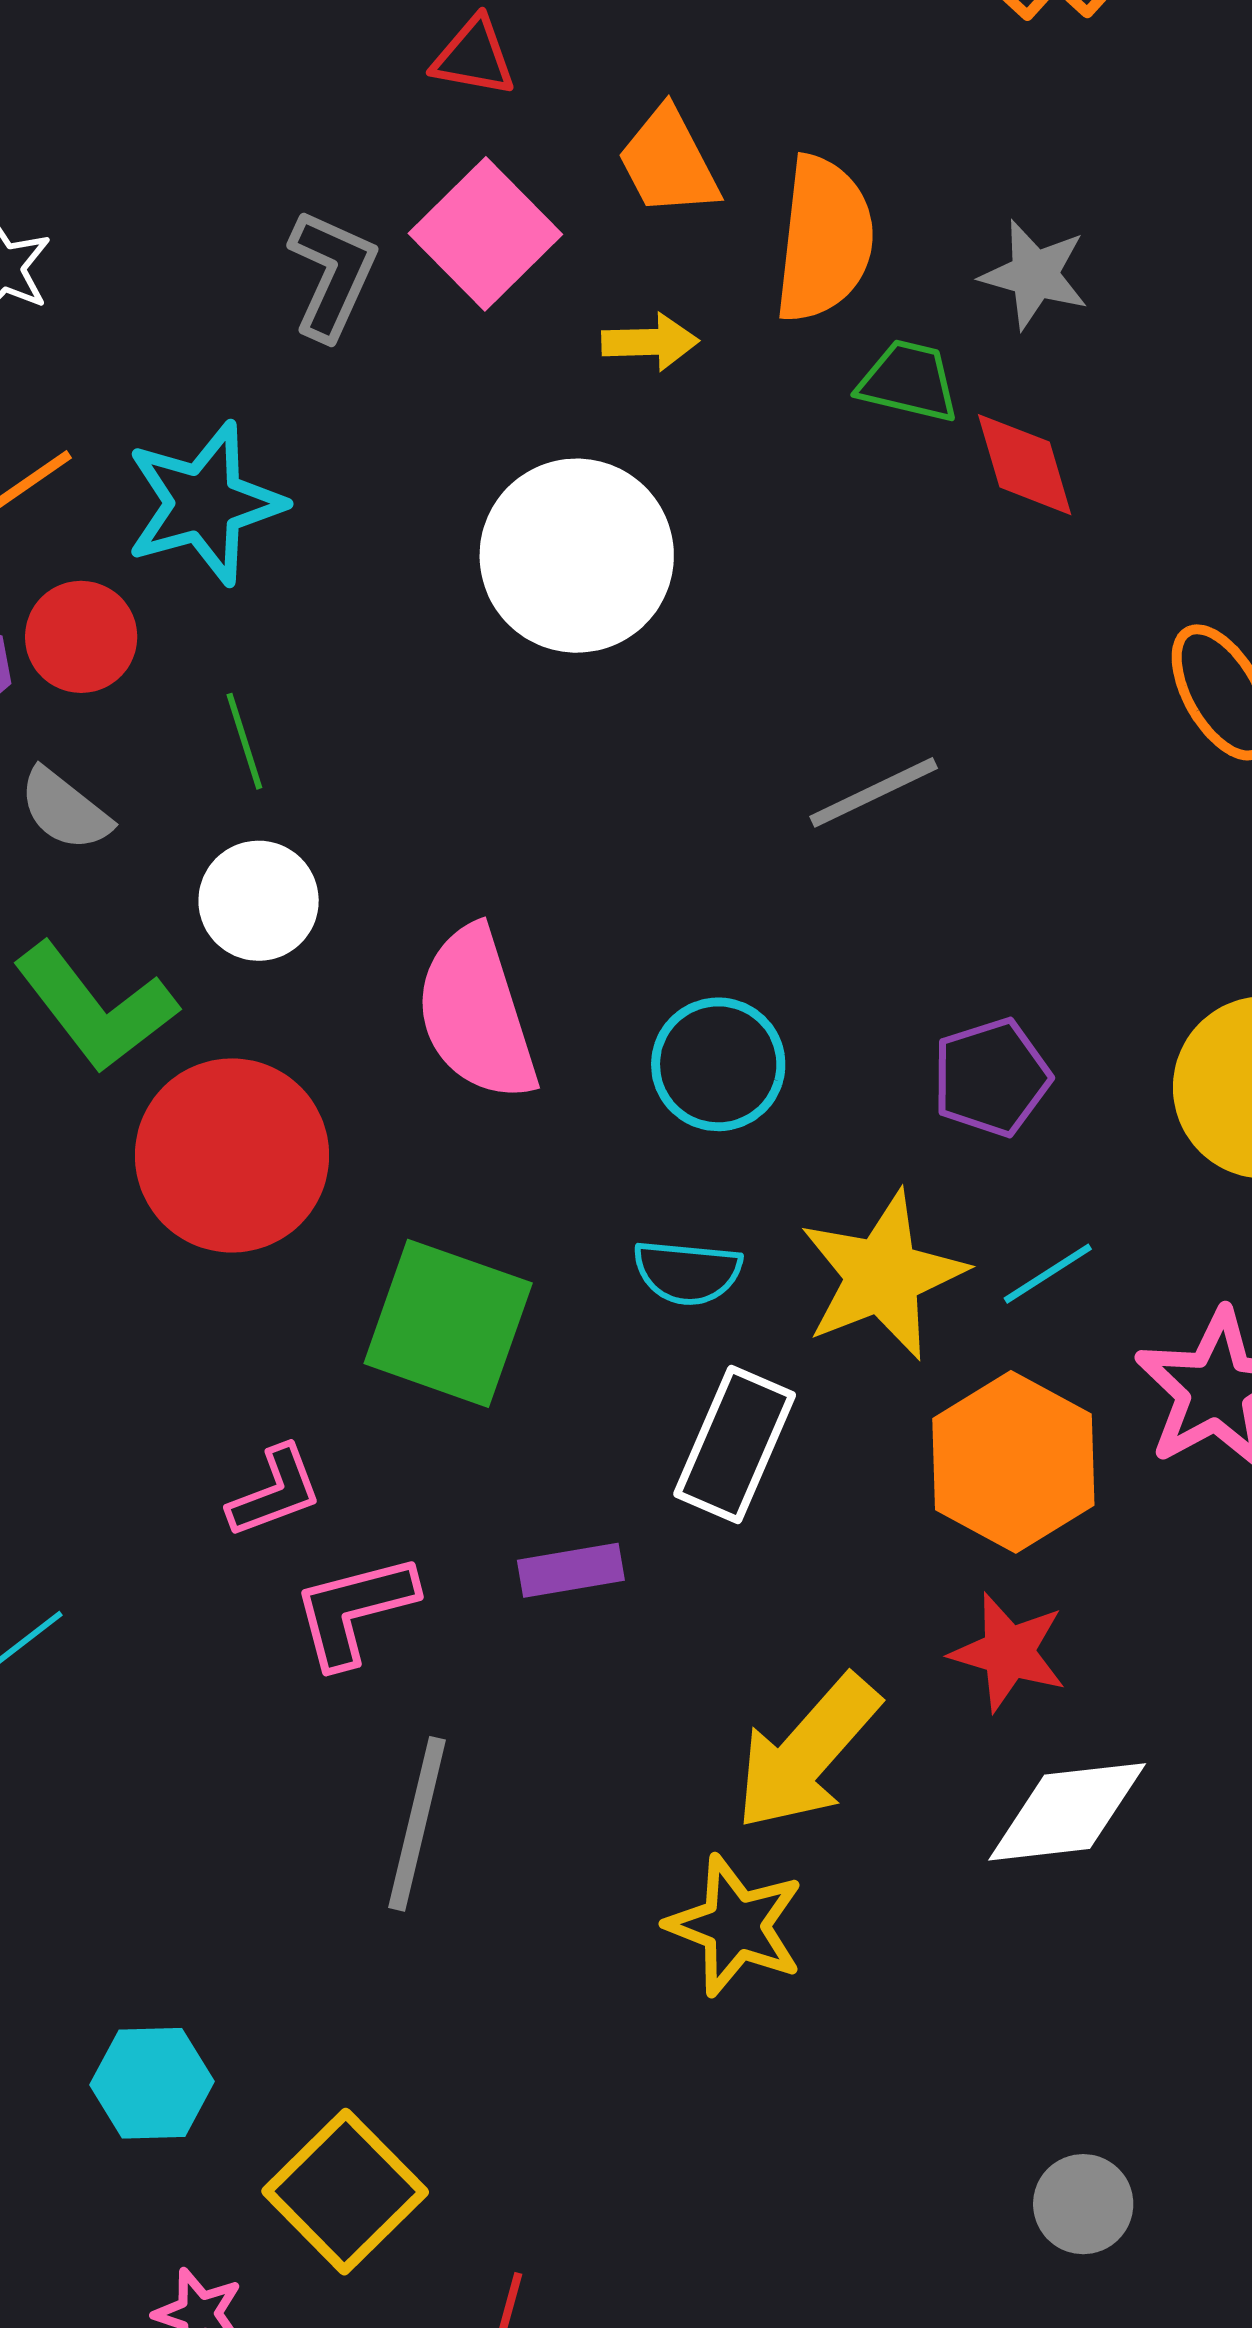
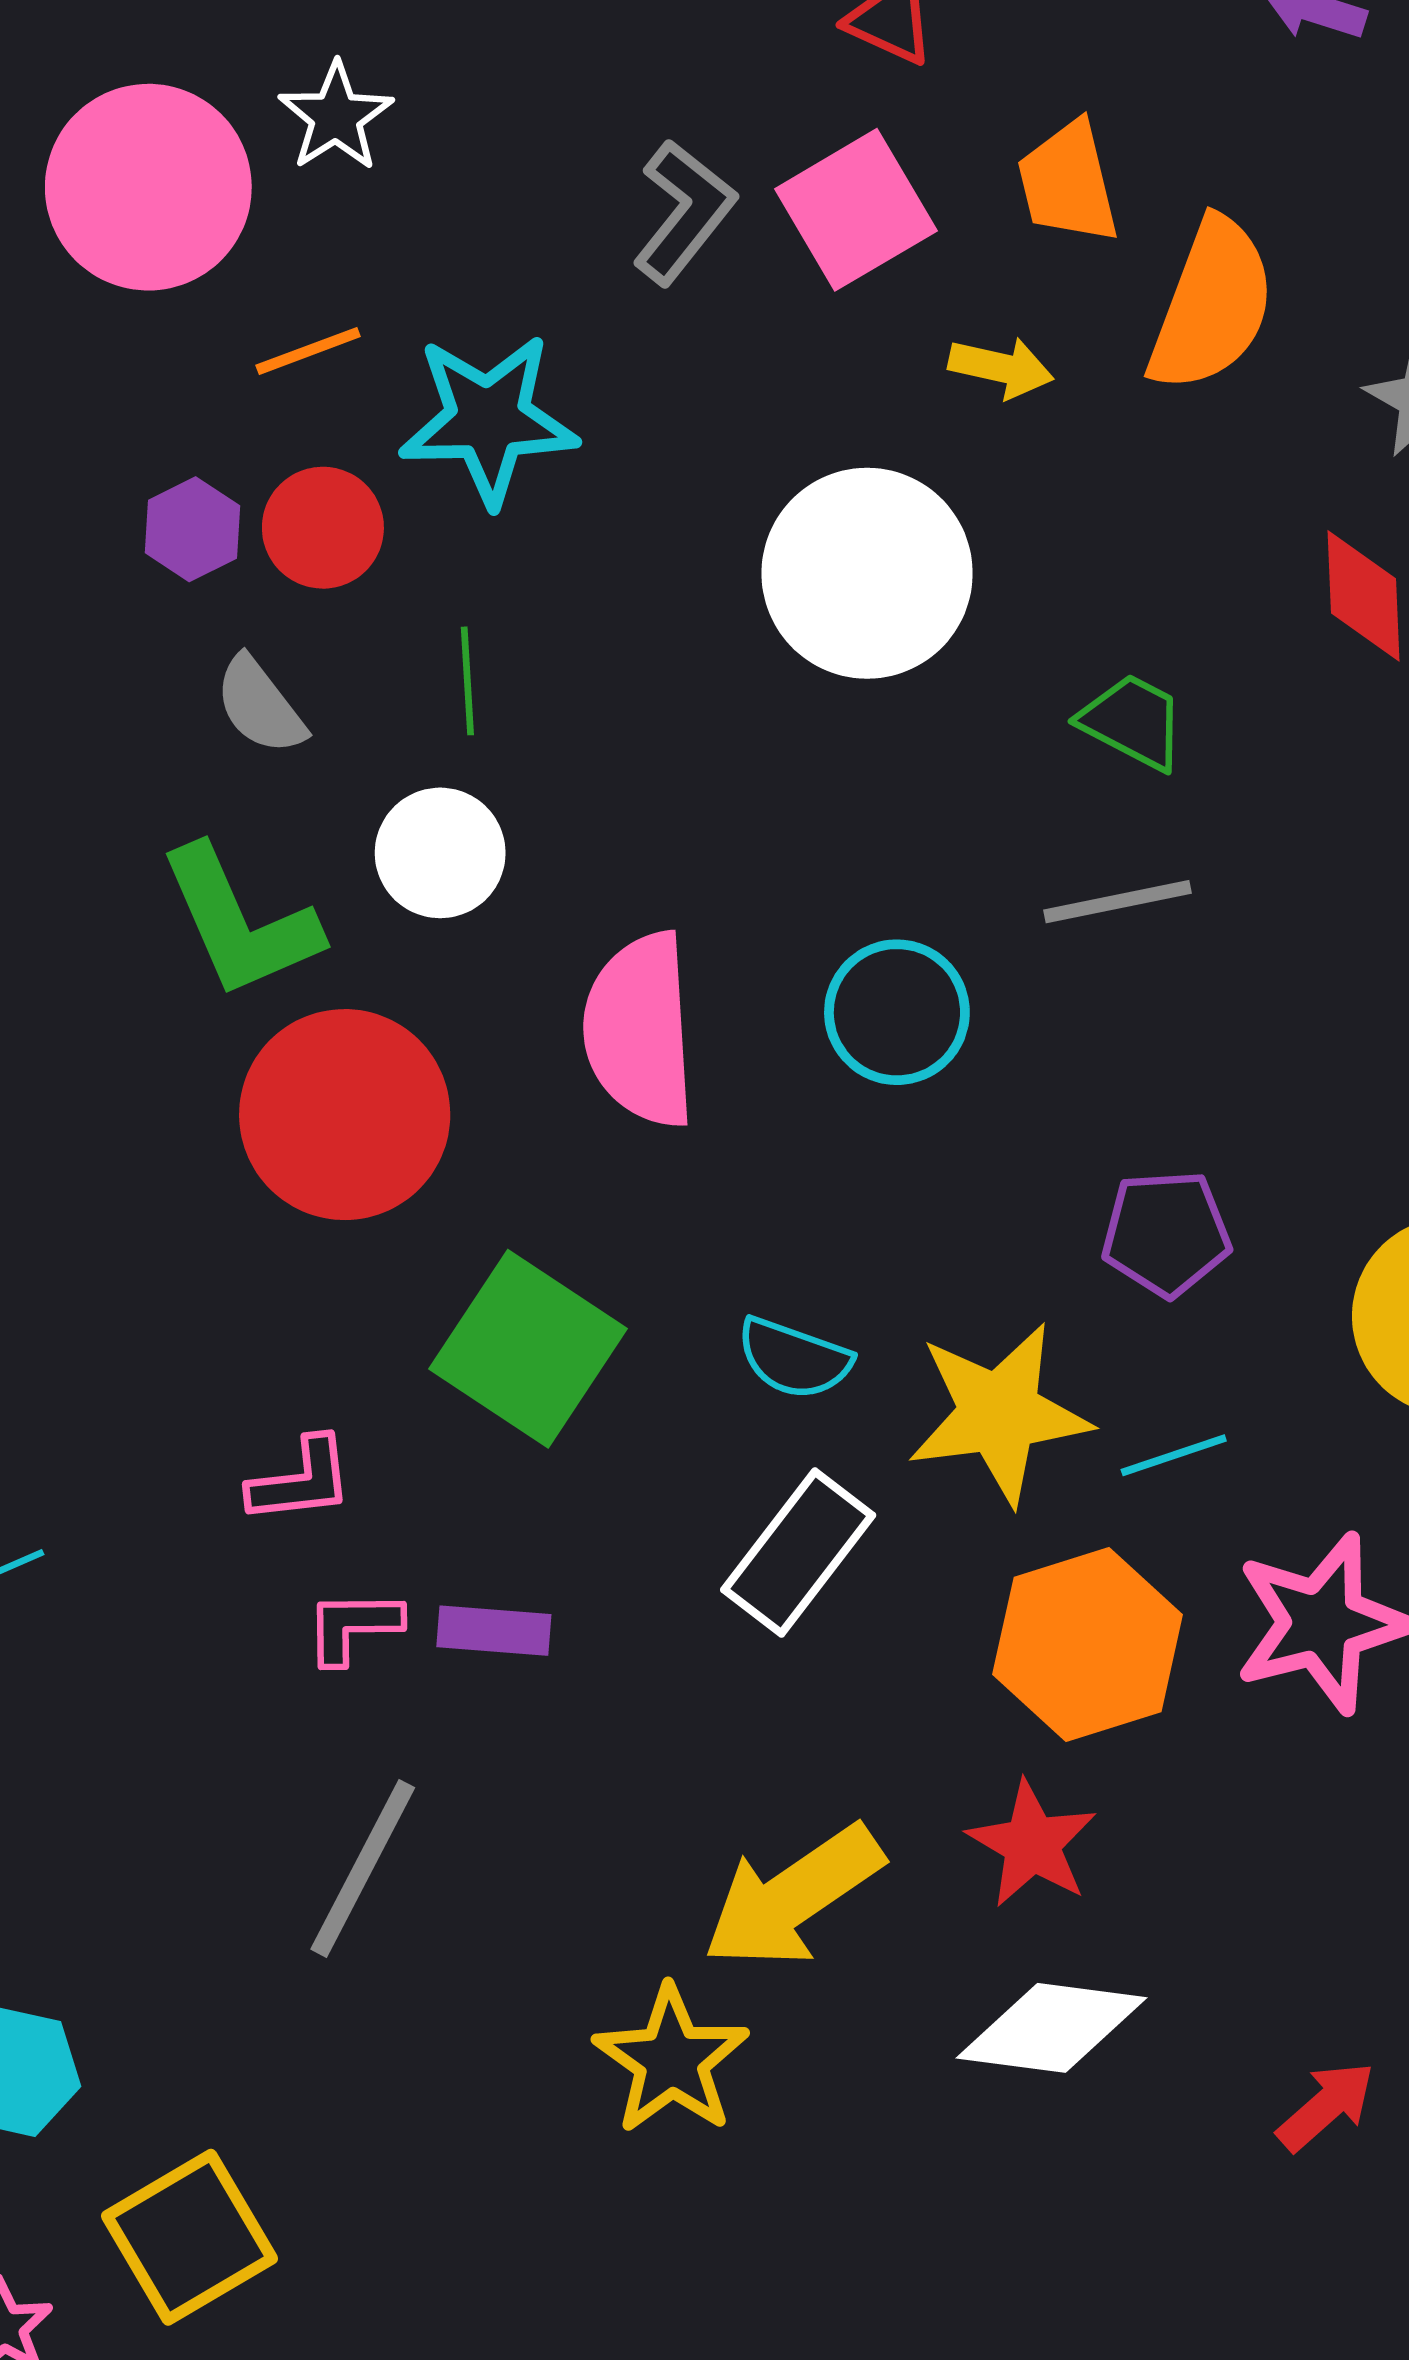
green trapezoid: (909, 381) -> (1132, 722), moved
cyan circle: (718, 1064) -> (897, 1012), moved
purple rectangle: (571, 1570) -> (494, 1631), moved
pink L-shape: (354, 1610) -> (353, 1627), size x0.7

